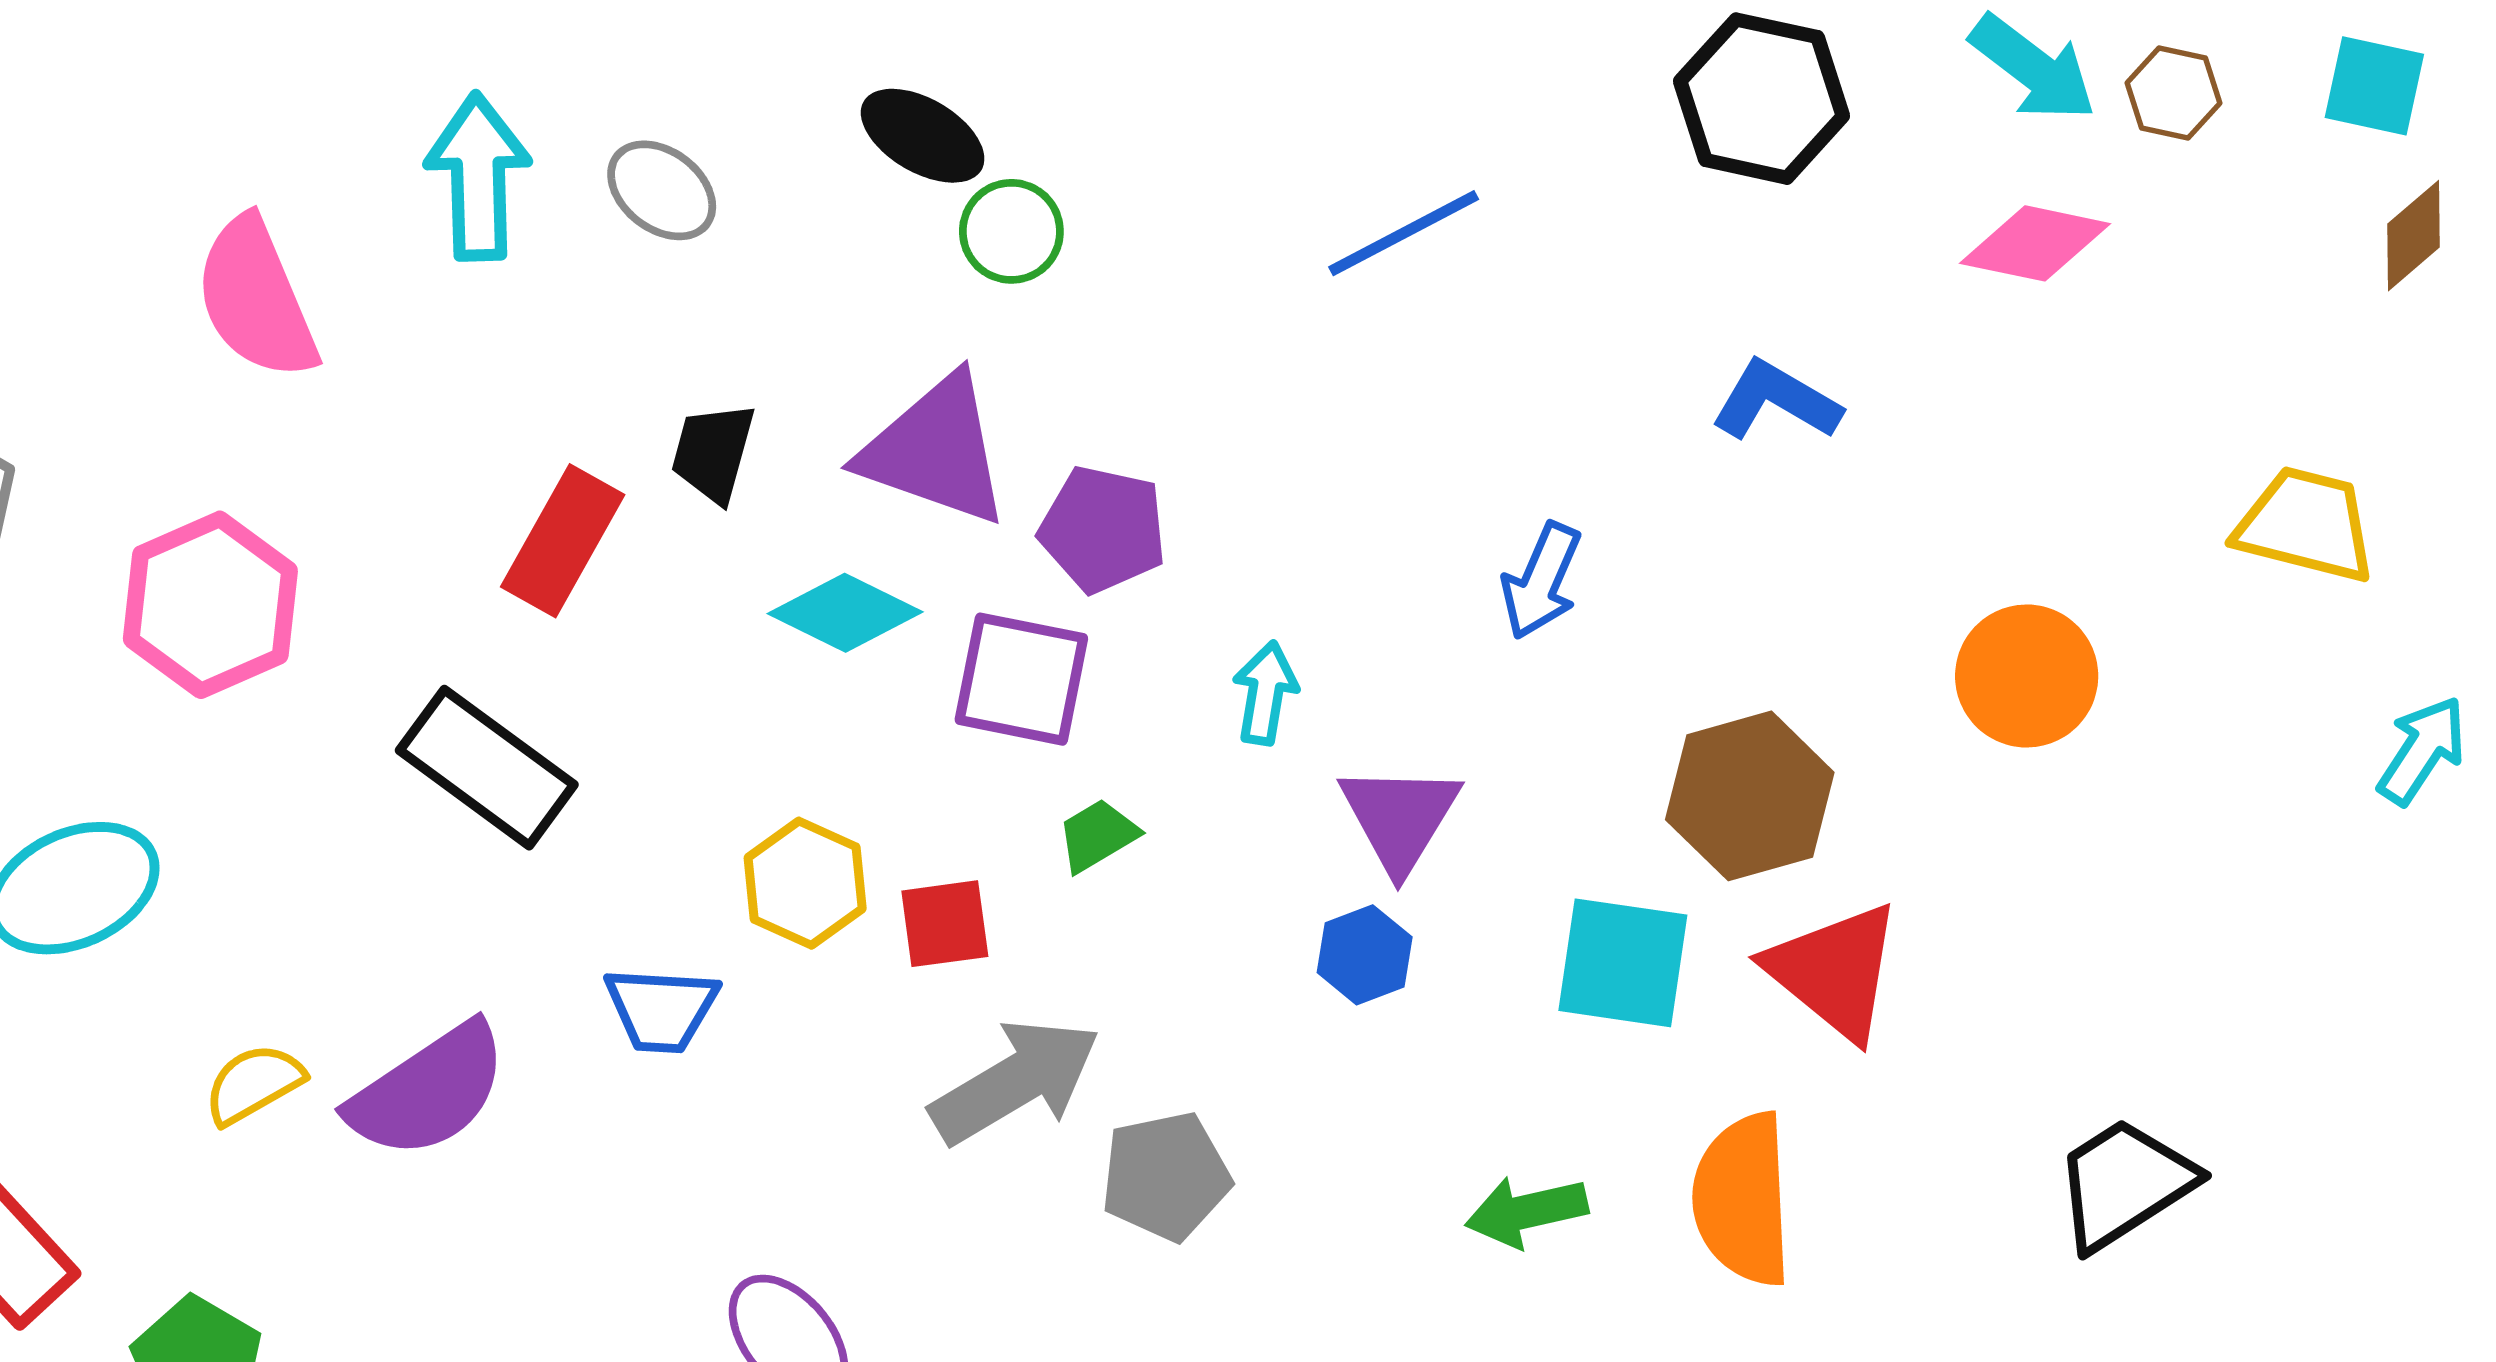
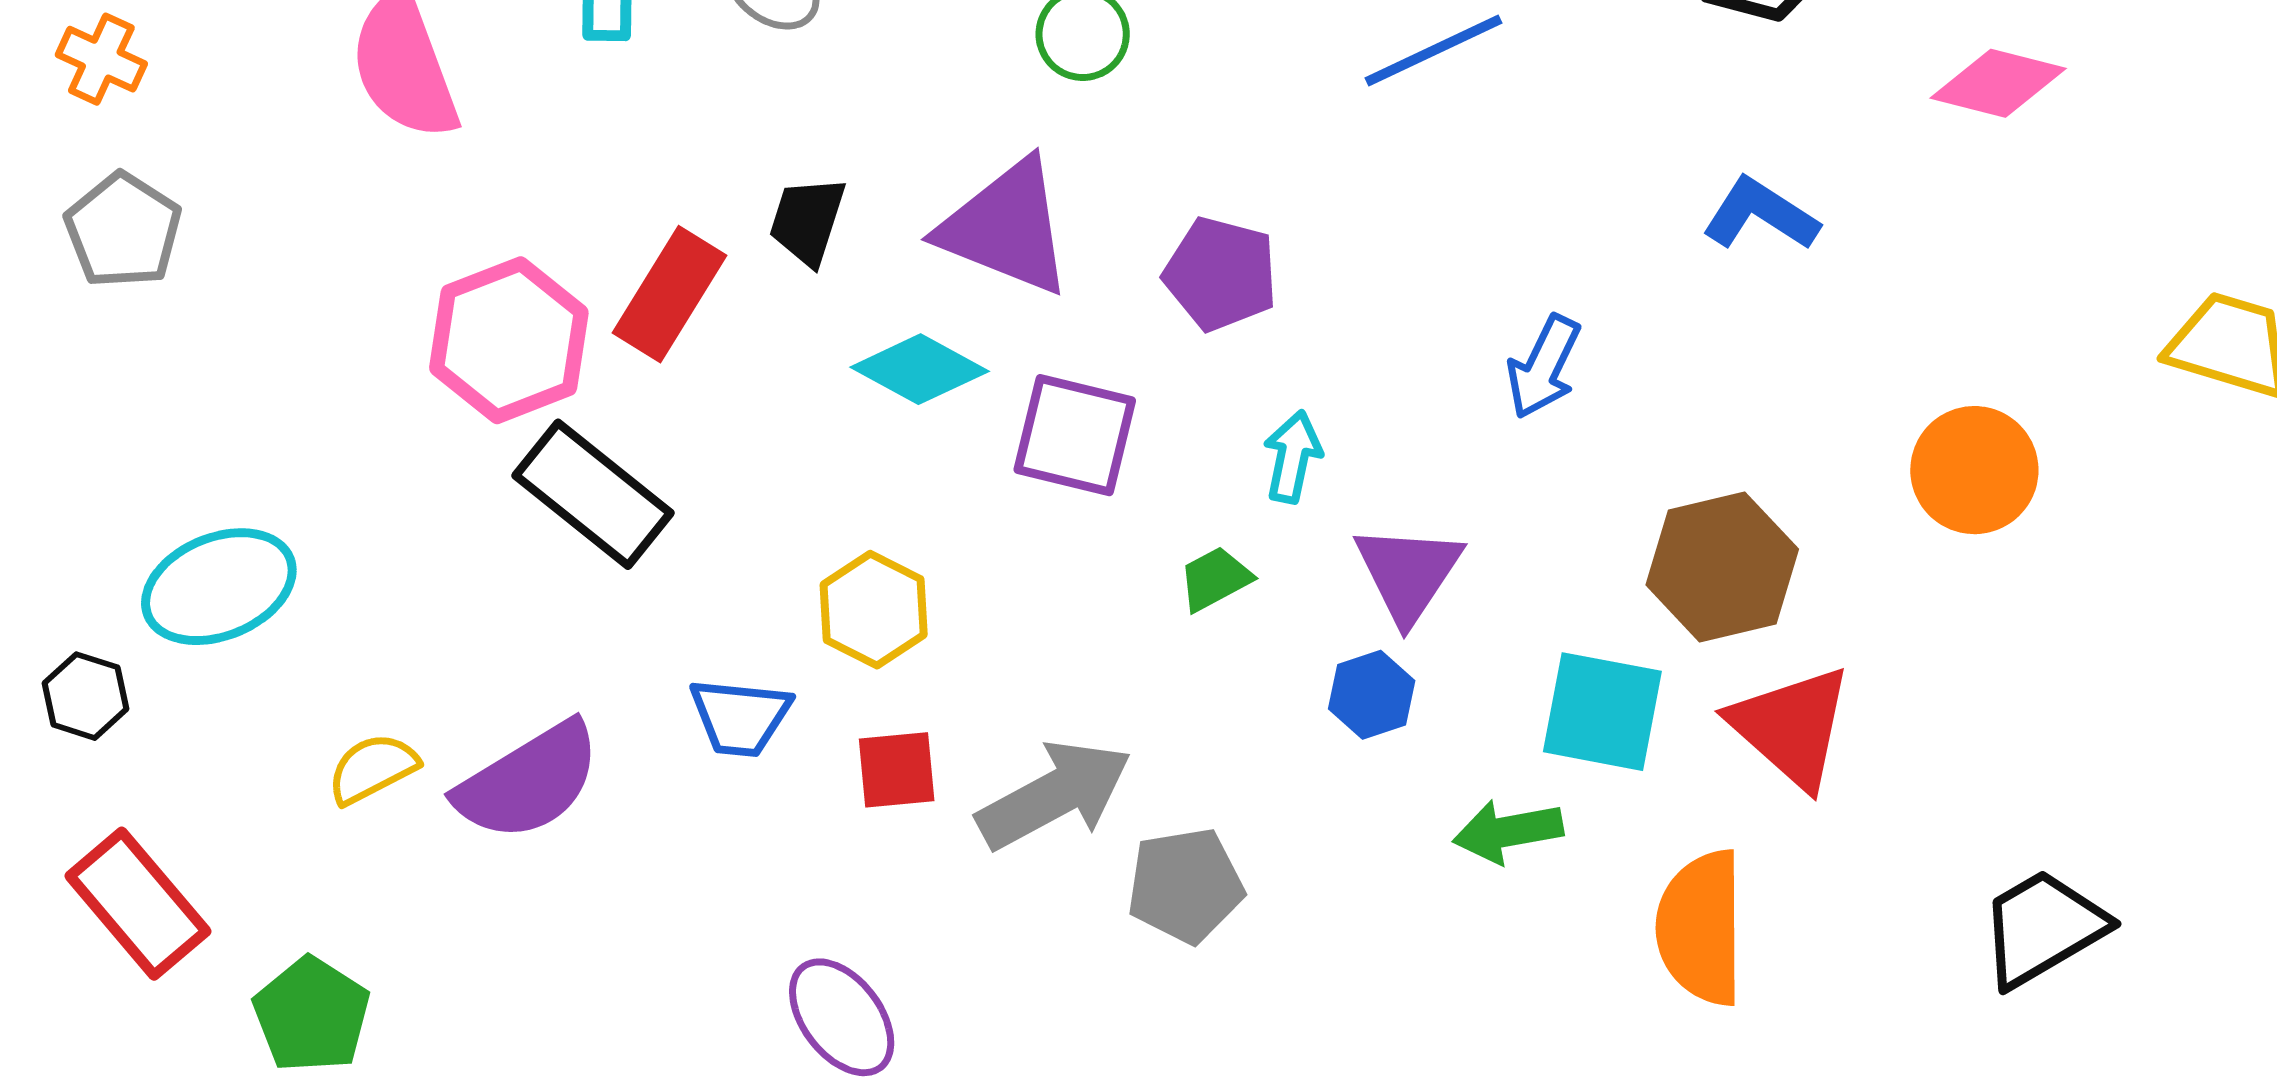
purple pentagon: (1103, 529) -> (1221, 274), moved
pink hexagon: (210, 605) -> (509, 340), moved
green trapezoid: (1097, 835) -> (1215, 579), moved
red square: (945, 924) -> (897, 770), moved
green arrow: (1526, 1211) -> (1508, 831), moved

